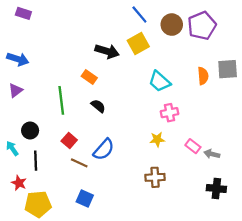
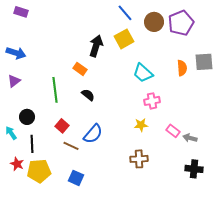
black arrow: (107, 51) -> (96, 46), turned -90
yellow pentagon: (38, 204) -> (39, 171), moved

